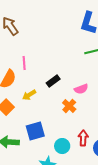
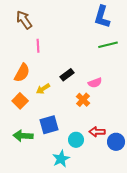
pink line: (24, 63) -> (38, 46), moved
red arrow: (83, 138) -> (97, 132), turned -91

